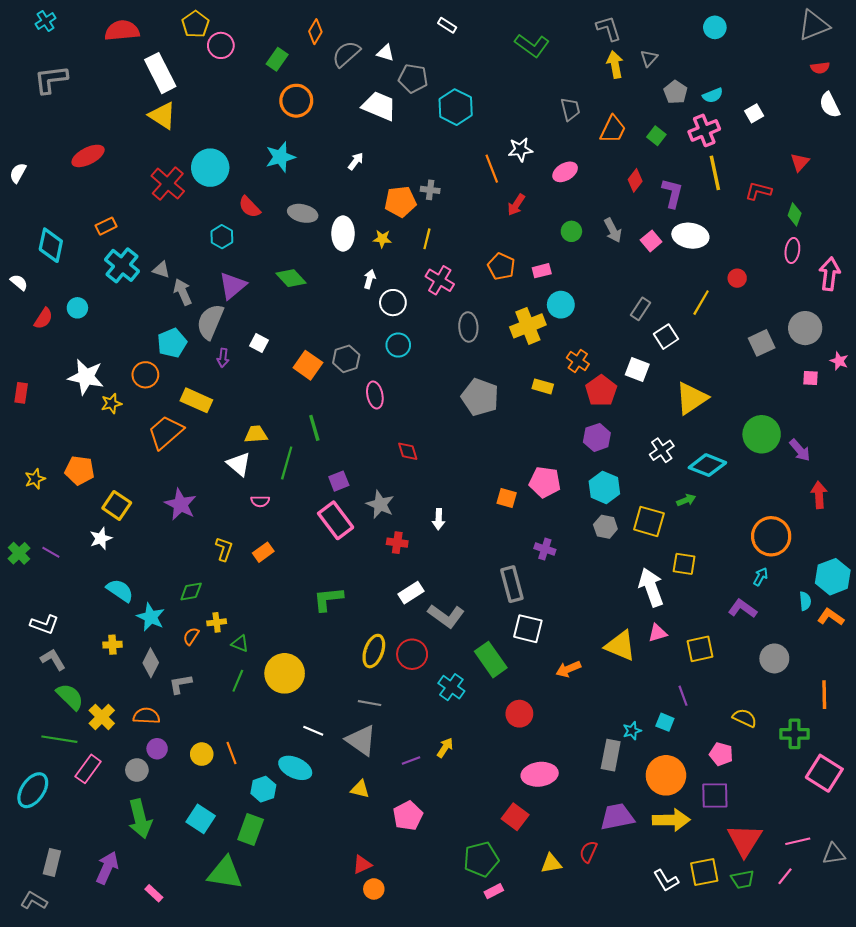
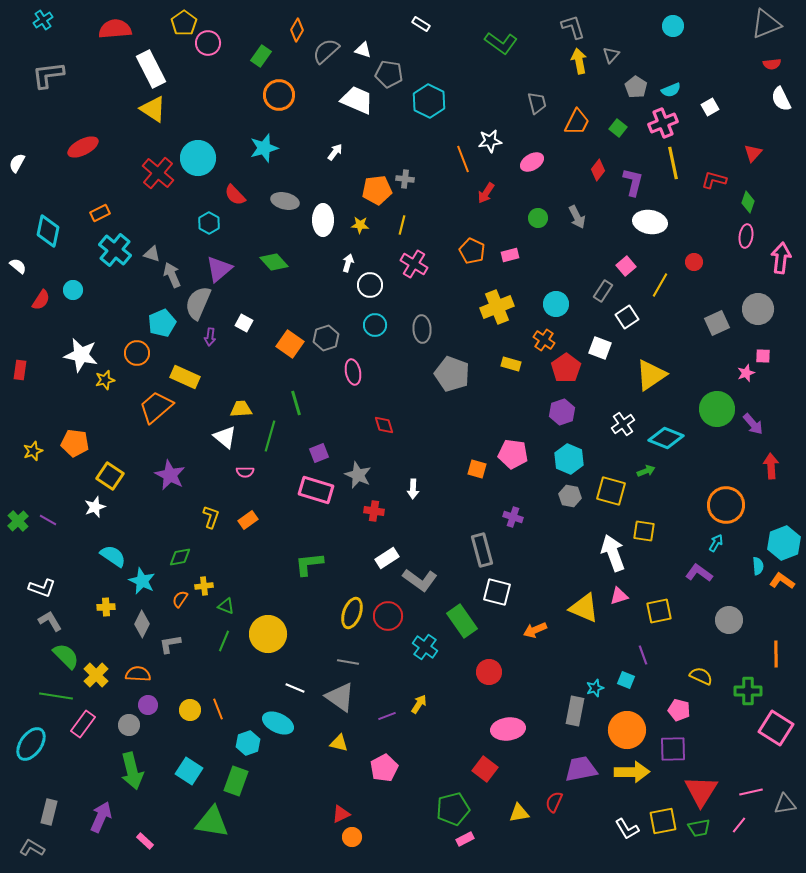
pink square: (651, 241) -> (626, 266), moved
cyan circle: (561, 305) -> (556, 304), moved
gray ellipse: (468, 327) -> (422, 329), moved
pink star: (839, 361) -> (746, 373), moved, turned 30
pink rectangle: (336, 520) -> (316, 490), turned -36

